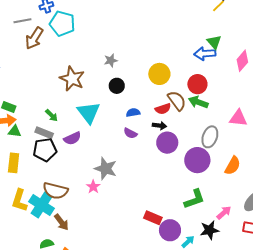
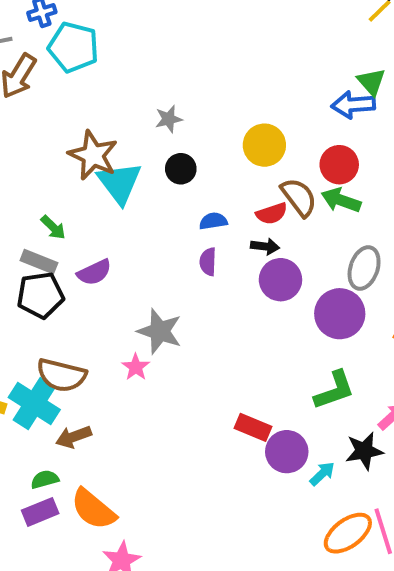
cyan triangle: (89, 113) -> (119, 183), moved
purple semicircle: (130, 133) -> (208, 262), turned 64
brown arrow: (61, 222) -> (74, 437), turned 108

